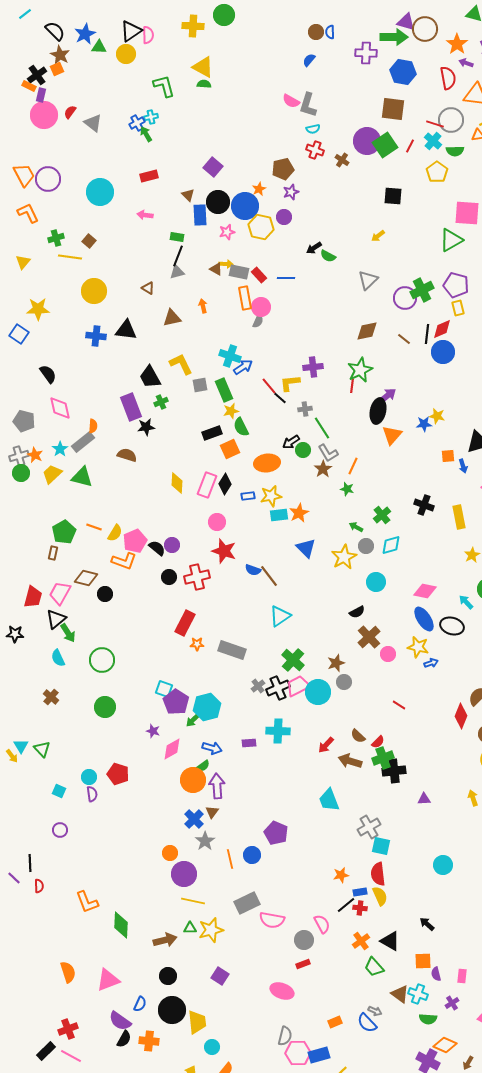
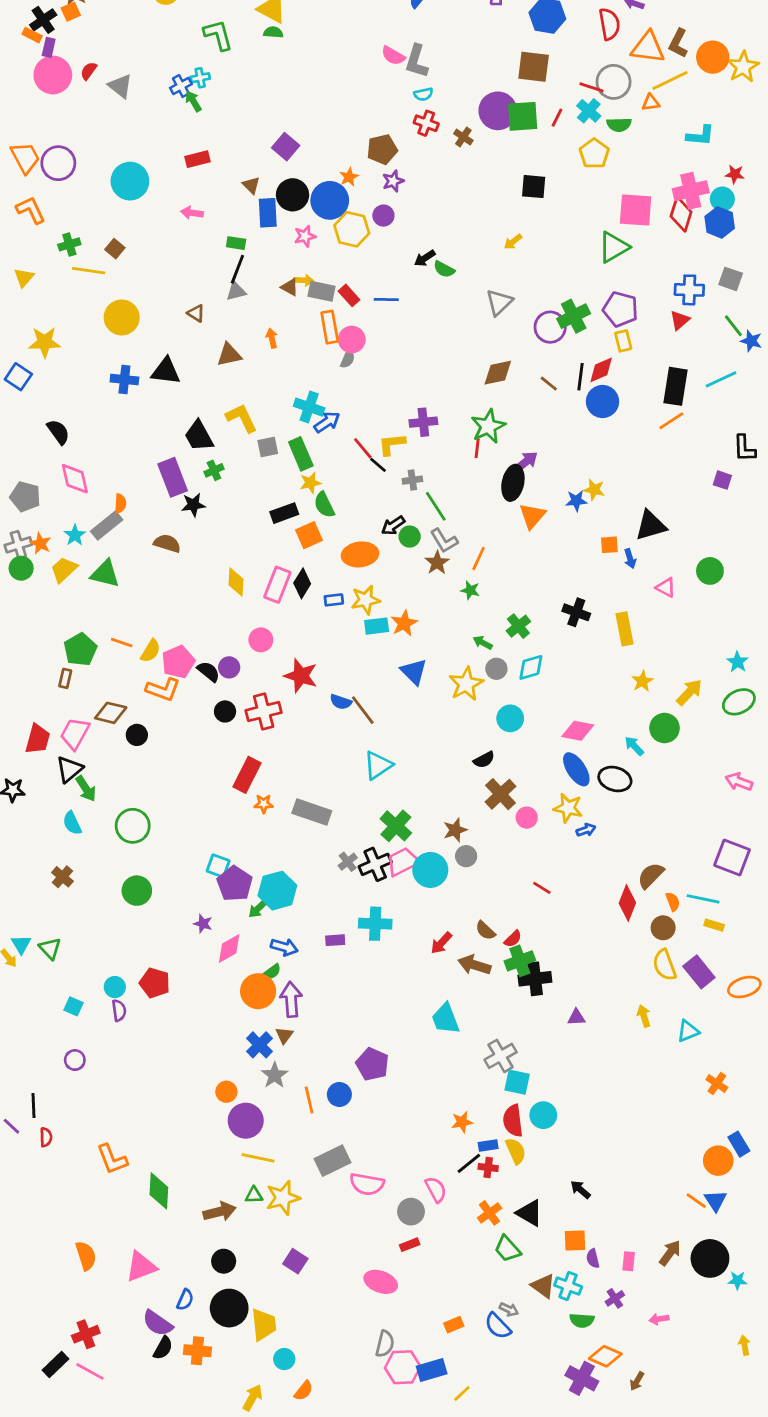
green square: (385, 145) -> (523, 116), turned 30
pink circle: (217, 522) -> (261, 640), moved
cyan circle: (443, 865) -> (543, 1115), moved

